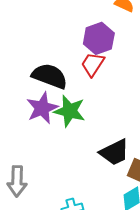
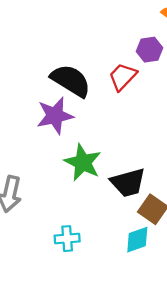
purple hexagon: (99, 38) -> (149, 50), moved, size x0.7
green star: (70, 111) -> (83, 162), moved

